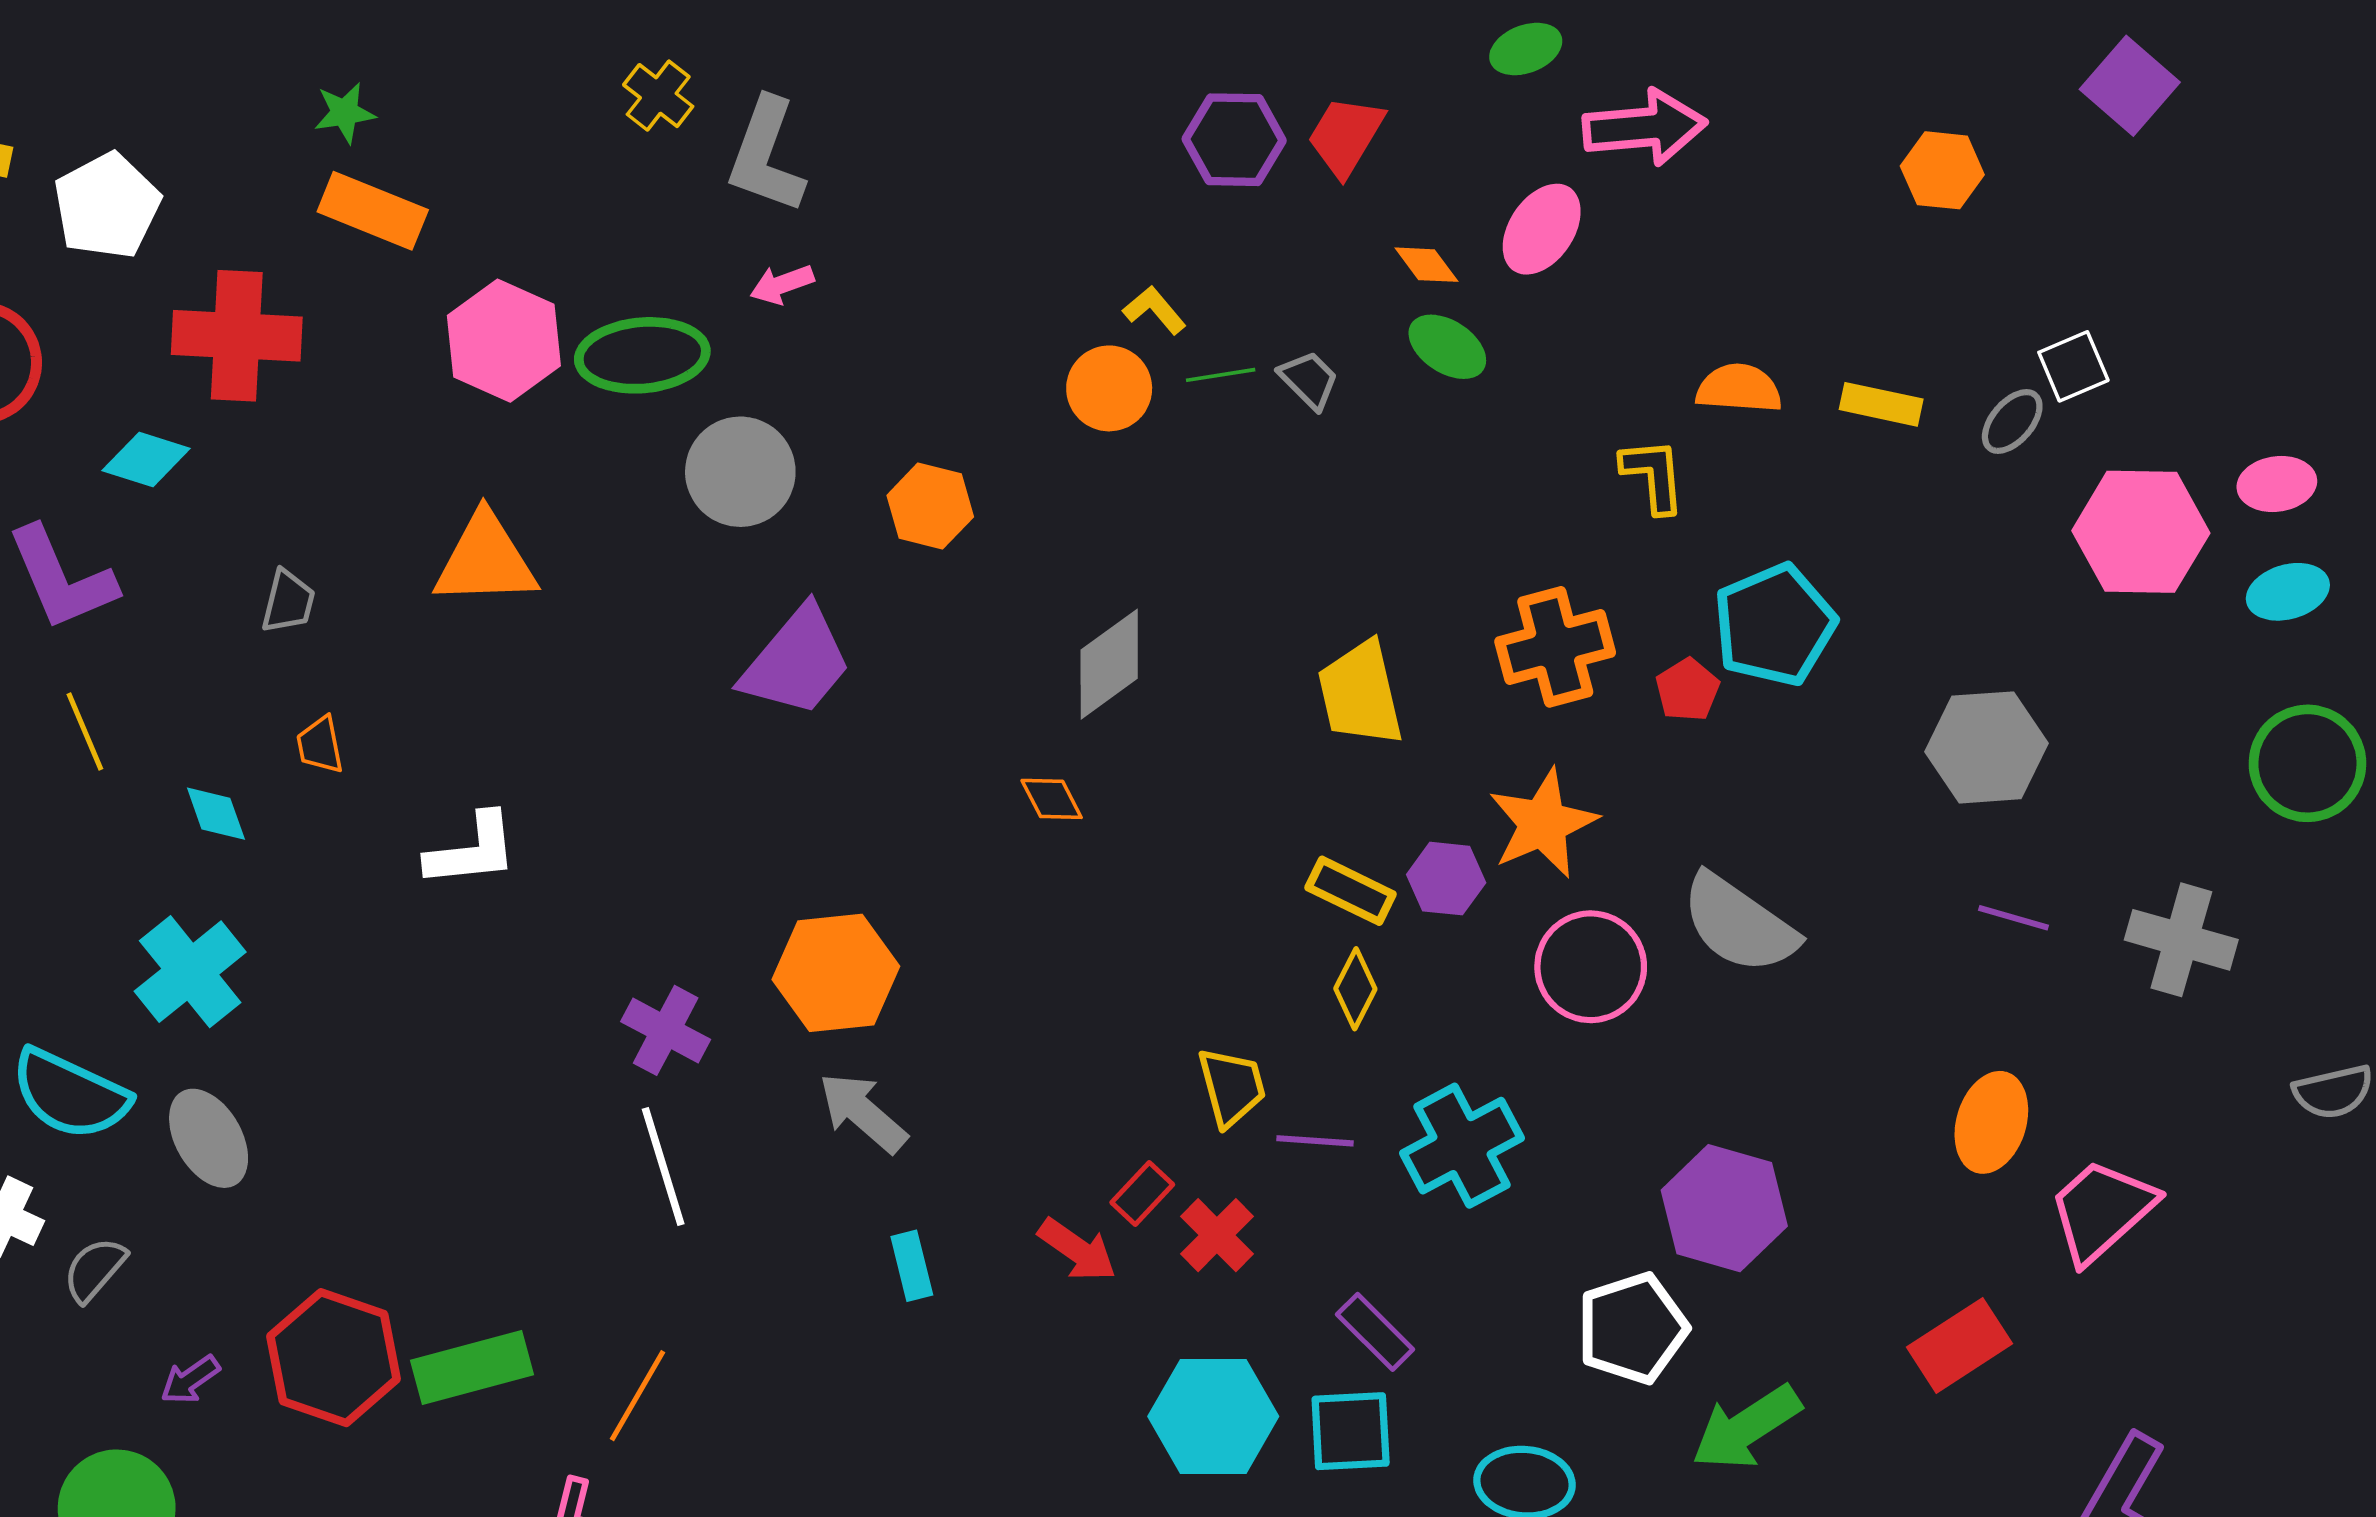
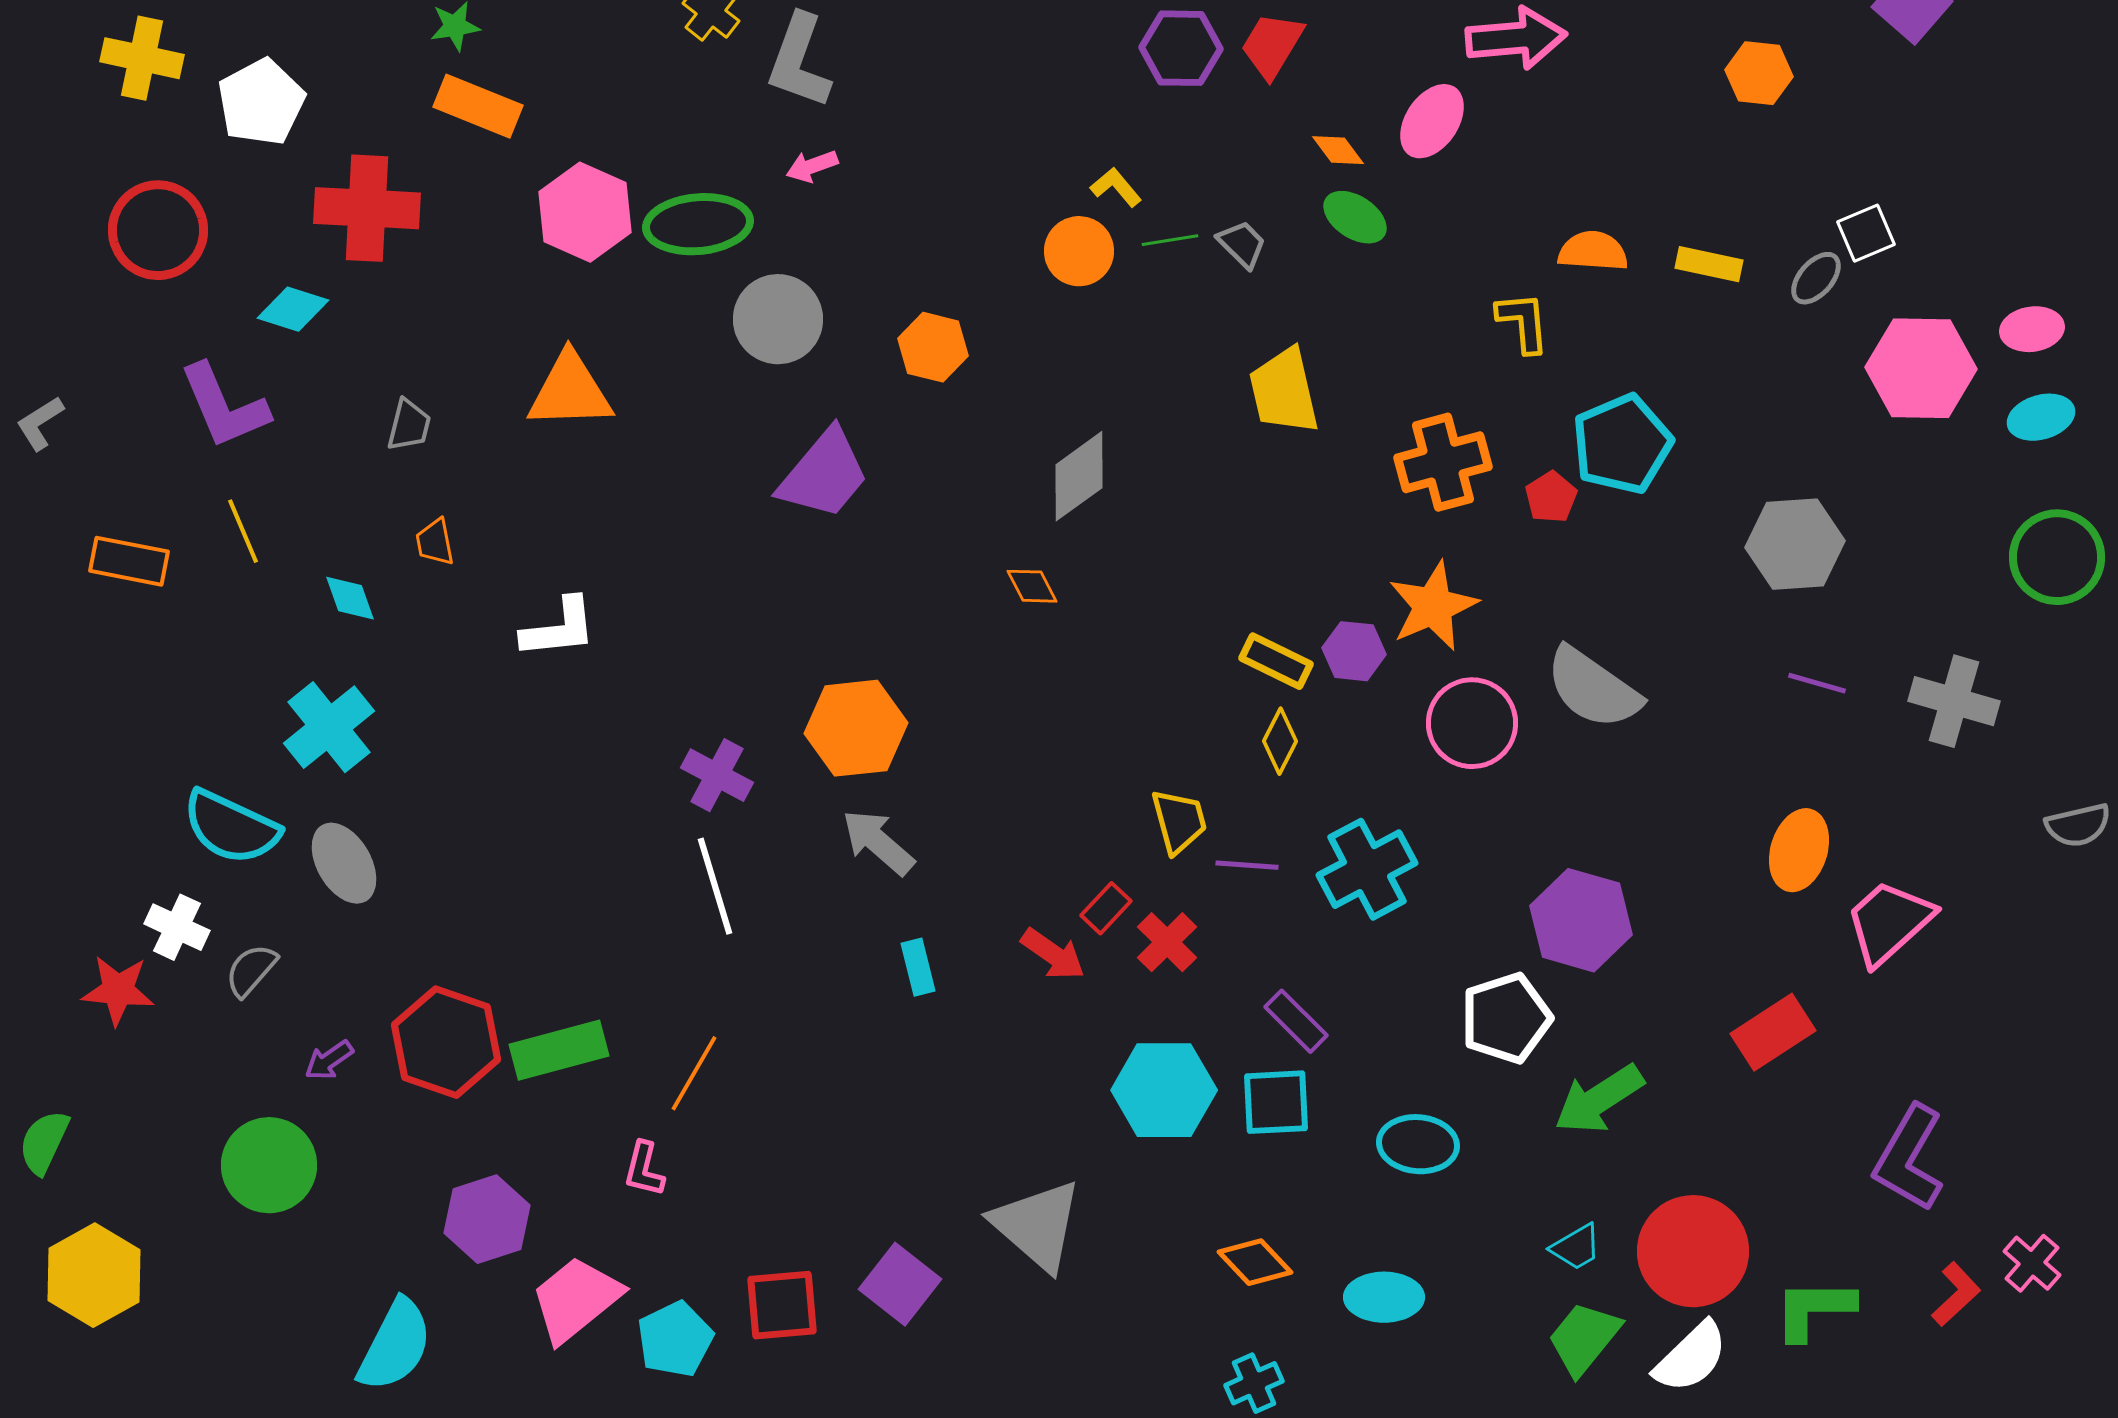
yellow trapezoid: (1360, 694) -> (1284, 391), moved

